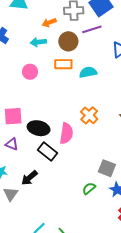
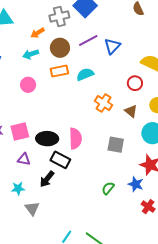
purple line: (92, 29) -> (88, 41), moved
orange cross: (89, 115) -> (104, 103), moved
gray square: (107, 168) -> (116, 145), moved
black arrow: (29, 178) -> (47, 179), moved

